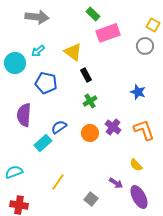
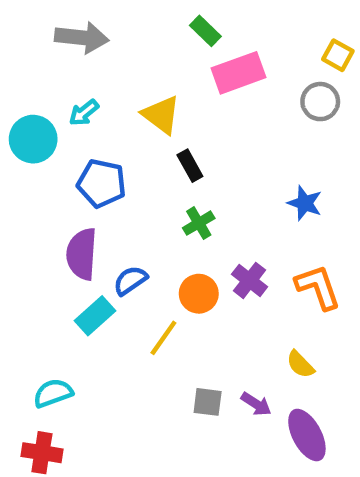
purple semicircle: (24, 115) -> (82, 254), moved
cyan semicircle: (14, 172) -> (53, 393), moved
yellow line: (58, 182) -> (163, 338), moved
gray square: (91, 199) -> (208, 402), moved, turned -32

